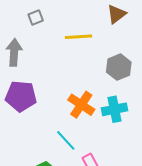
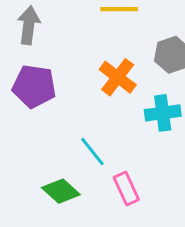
orange cross: (81, 105) -> (118, 77), moved

